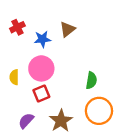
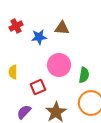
brown triangle: (67, 29) -> (62, 28), turned 42
pink circle: (41, 68) -> (59, 65), moved

